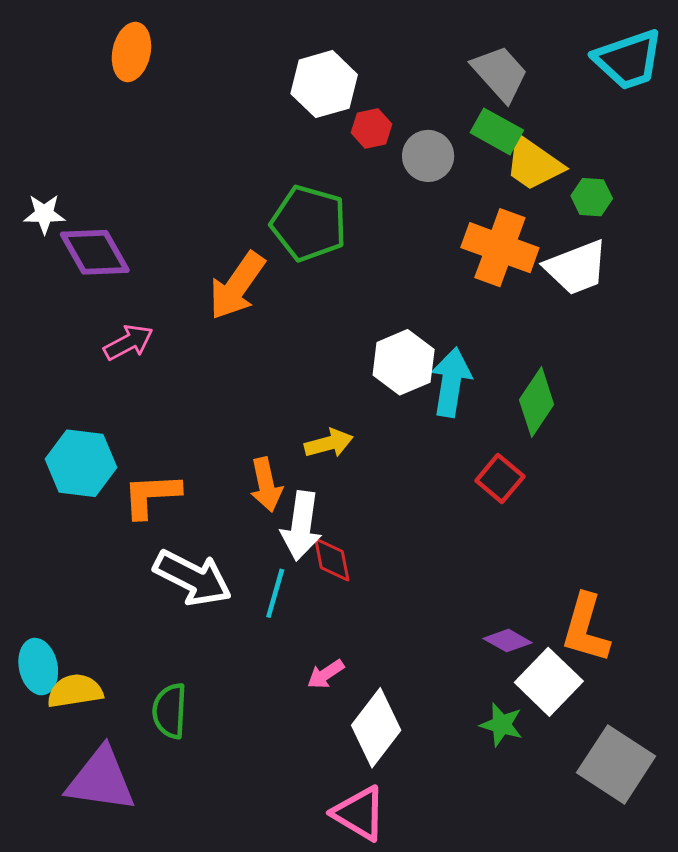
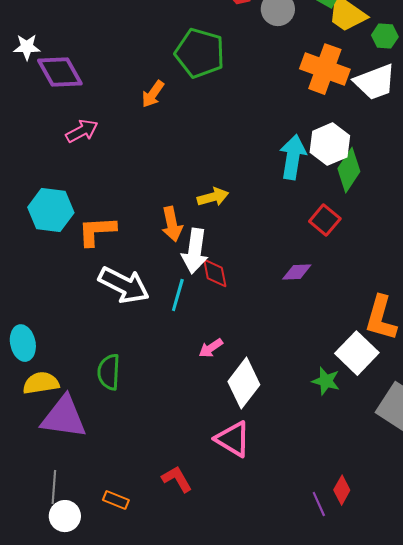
orange arrow: (237, 286) -> (153, 94), size x0.6
white hexagon: (404, 362) -> (330, 144), moved
purple diamond: (508, 641) -> (297, 272), moved, turned -32
yellow semicircle: (75, 691) -> (41, 383), moved

